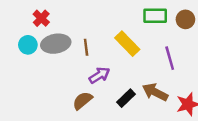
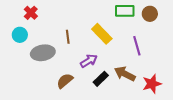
gray ellipse: (56, 44) -> (43, 53), moved
purple arrow: (99, 75) -> (89, 61), moved

